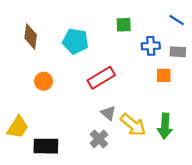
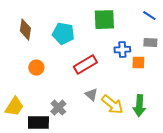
green square: (124, 25) -> (104, 20), size x1.6
blue cross: (151, 46) -> (122, 50), moved
gray cross: (99, 139) -> (58, 108), moved

